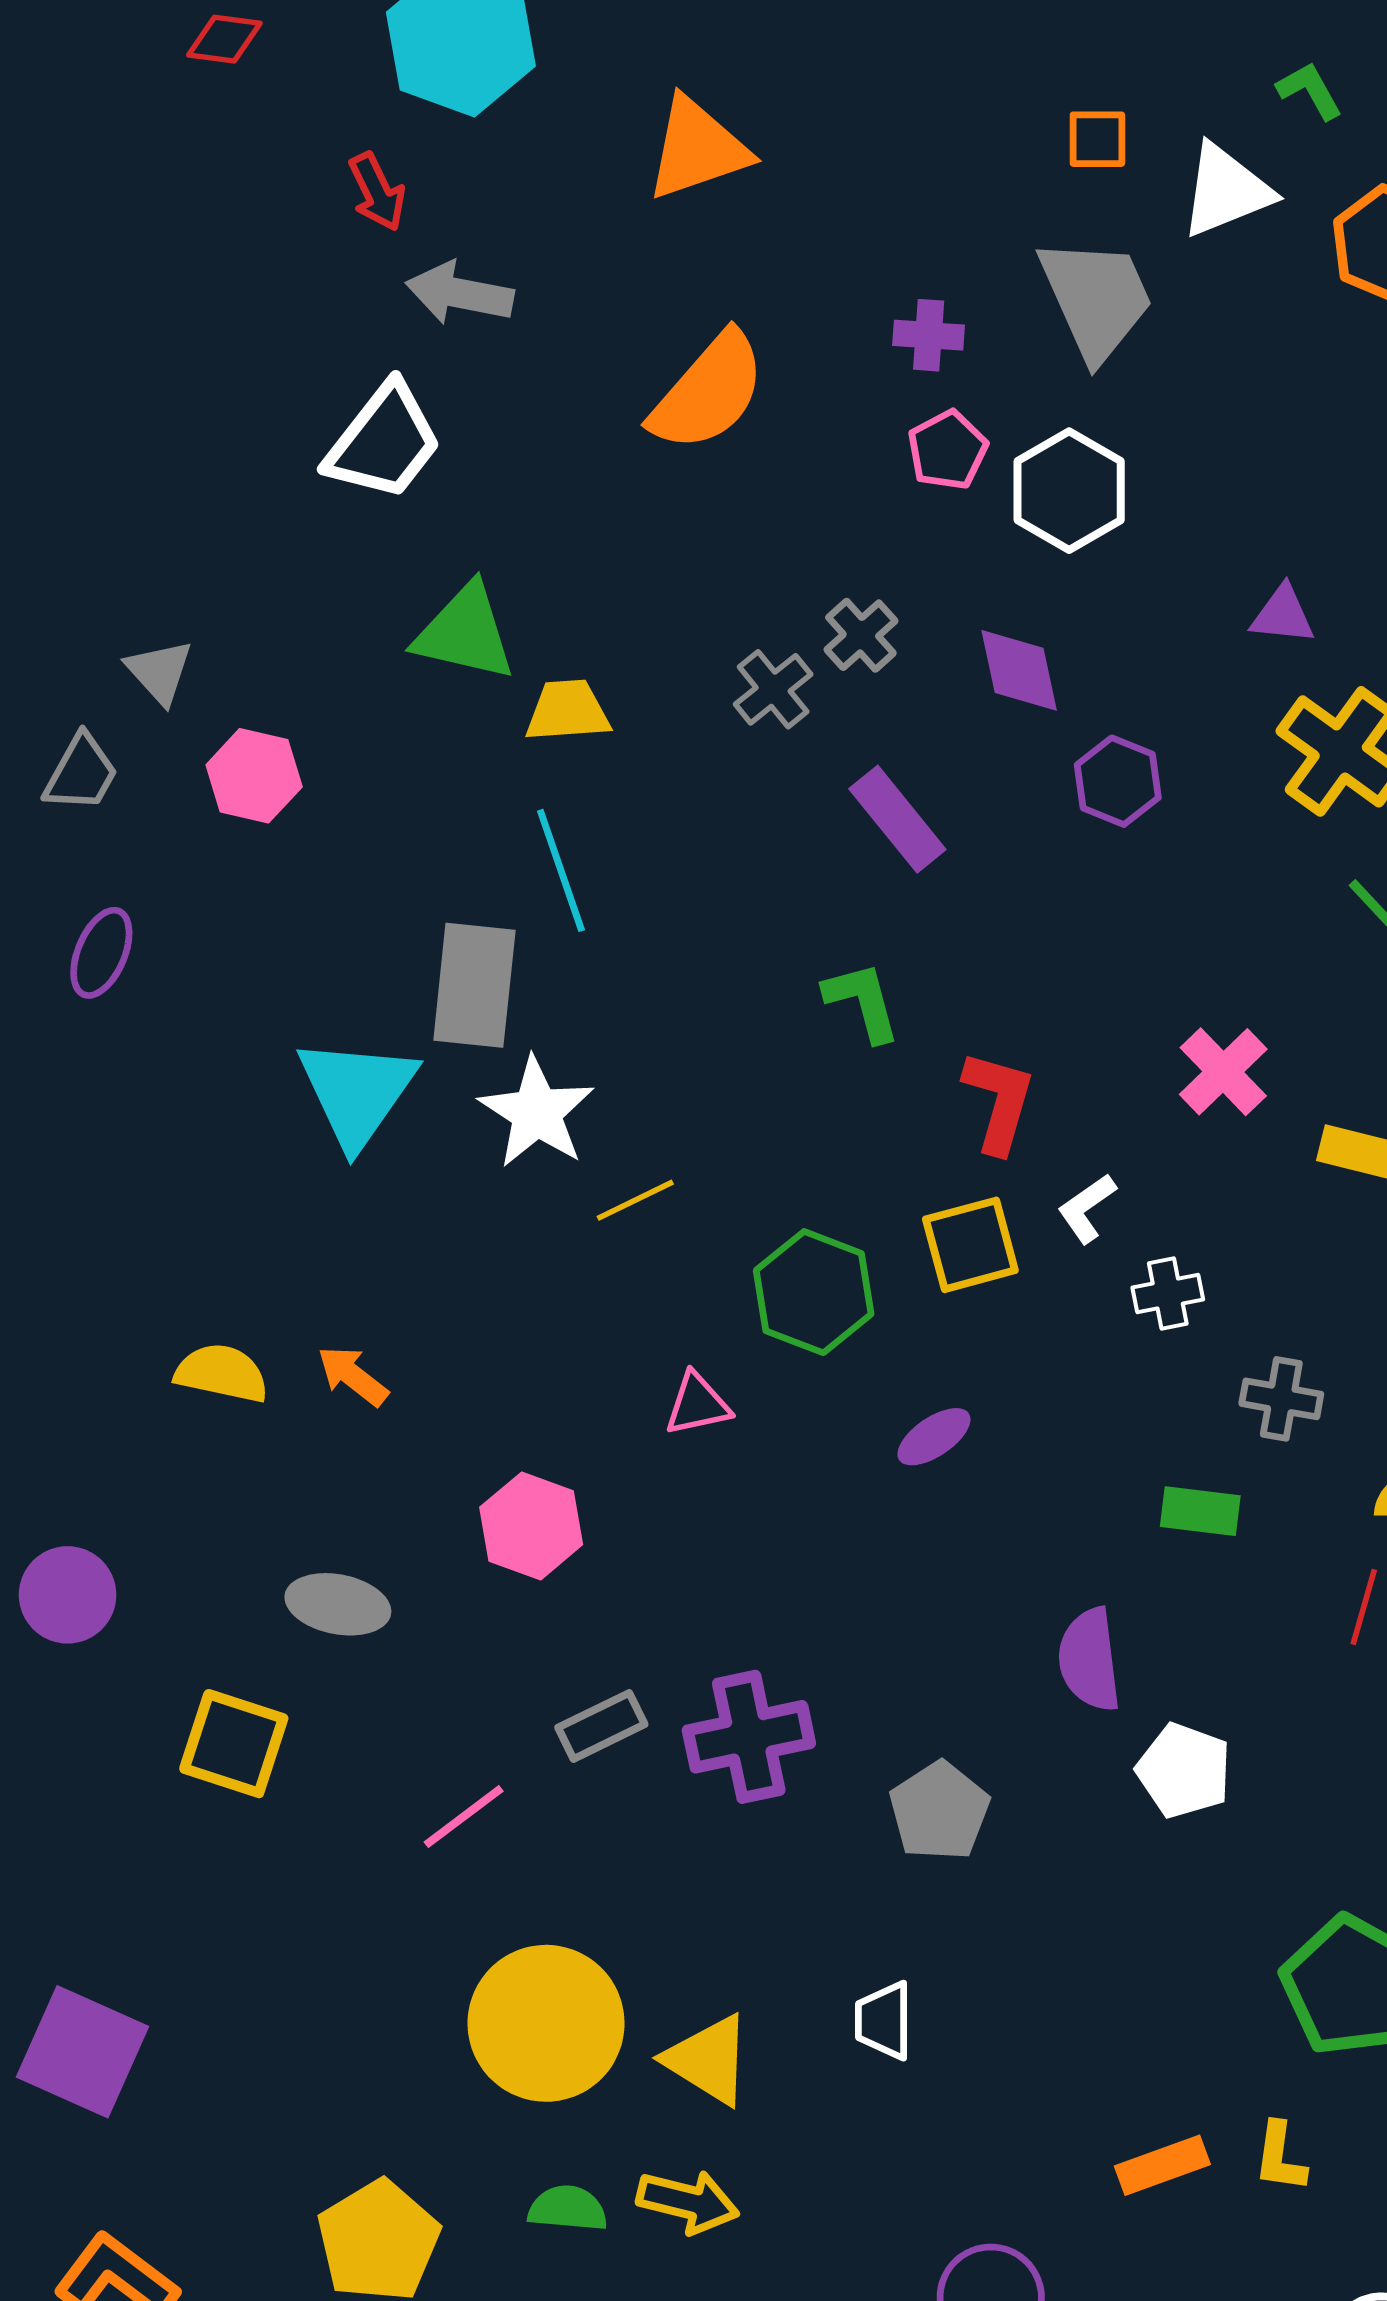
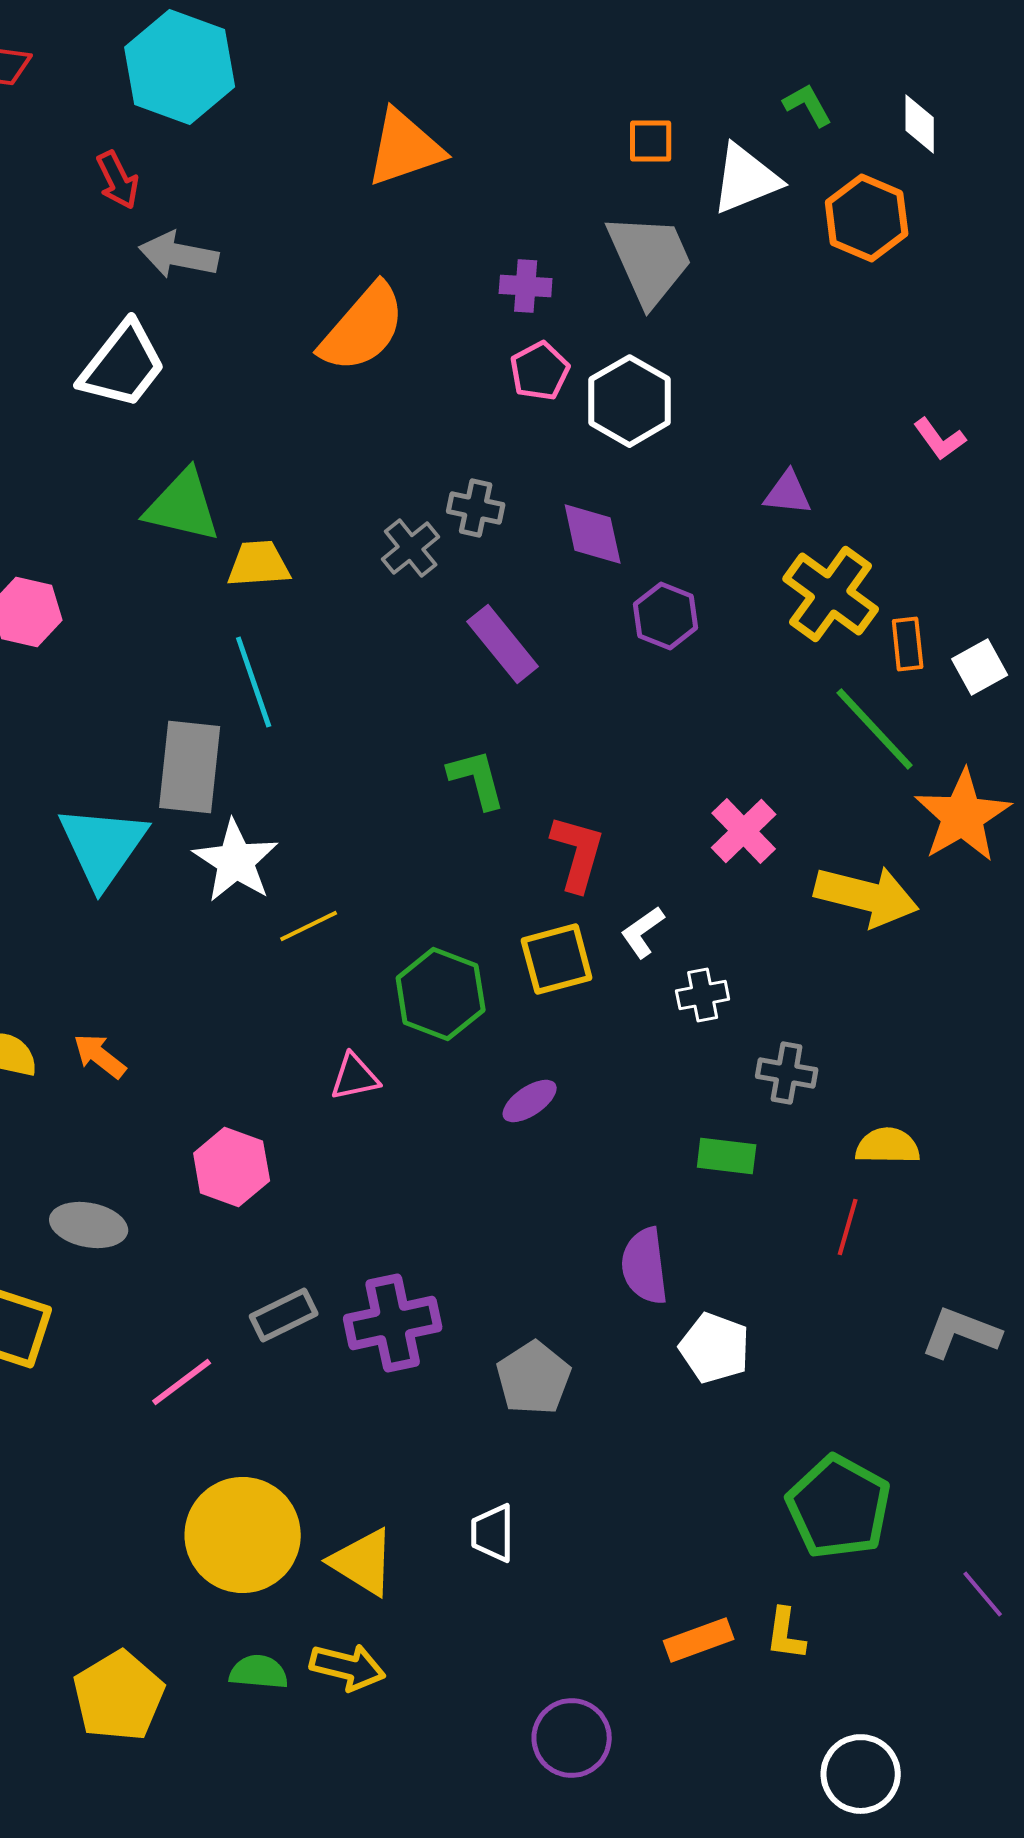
orange triangle: (697, 149) -> (405, 148), moved
gray cross: (861, 635) -> (476, 508), turned -36

